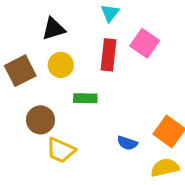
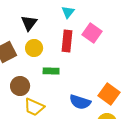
black triangle: (54, 29) -> (29, 23), turned -36
blue semicircle: (127, 143) -> (80, 102), size x1.5

